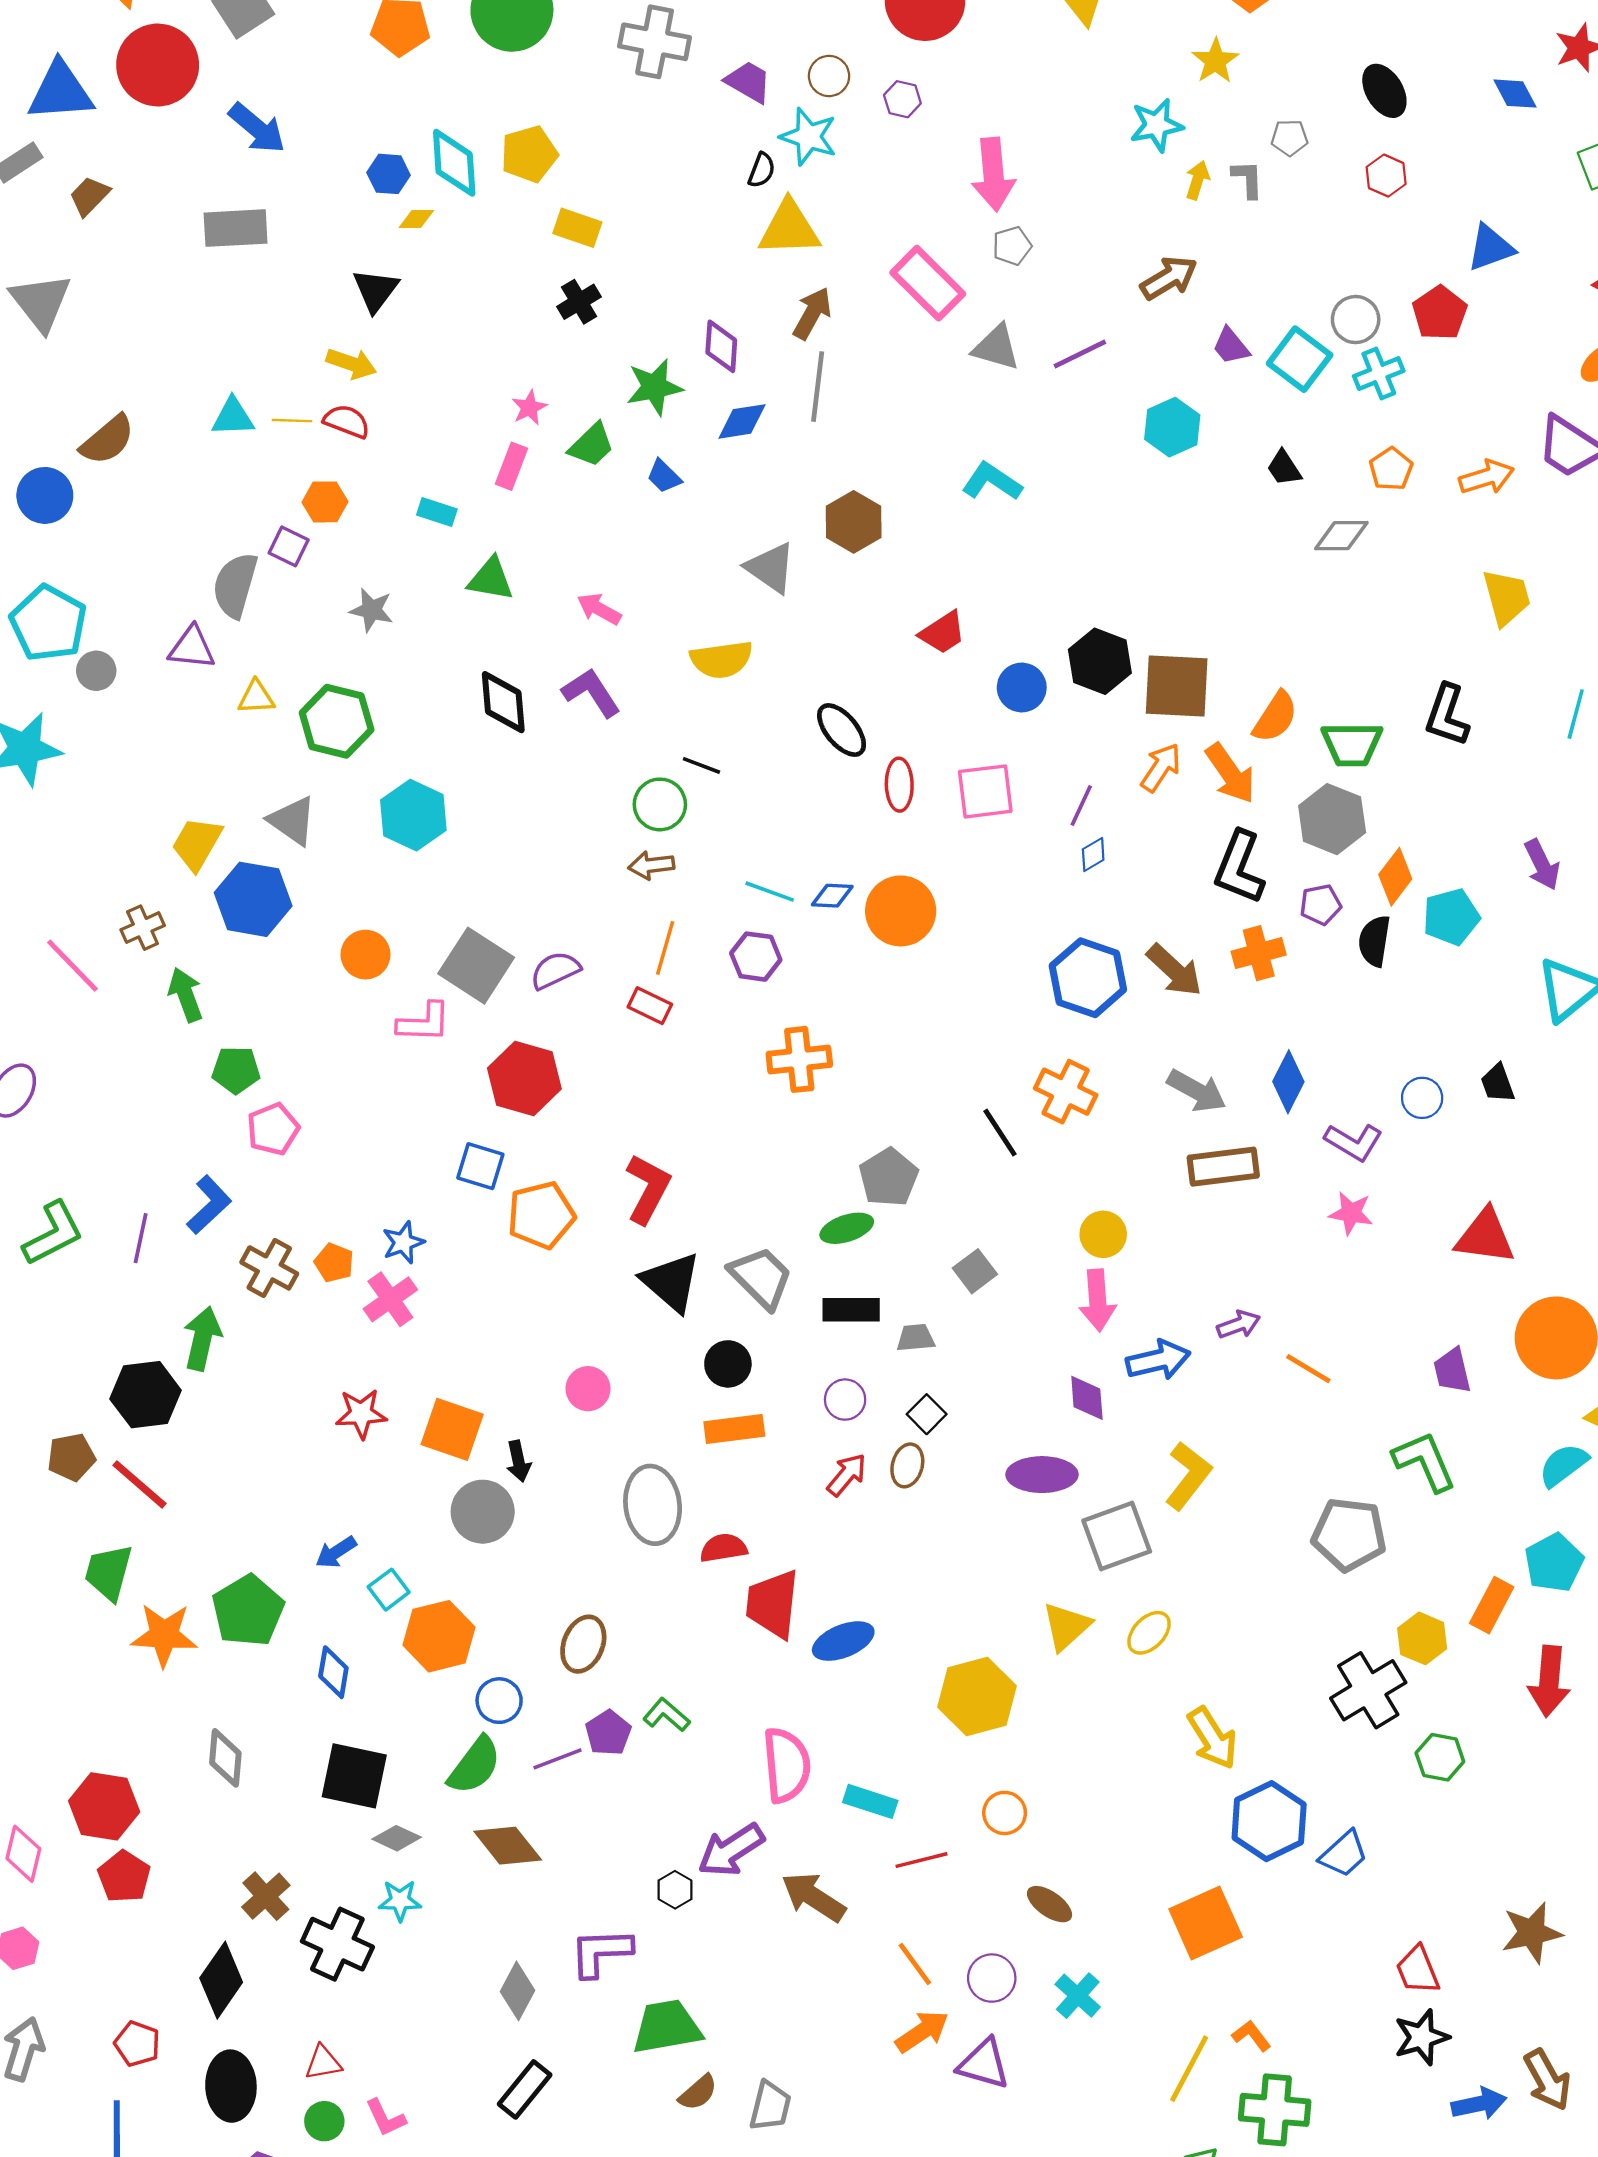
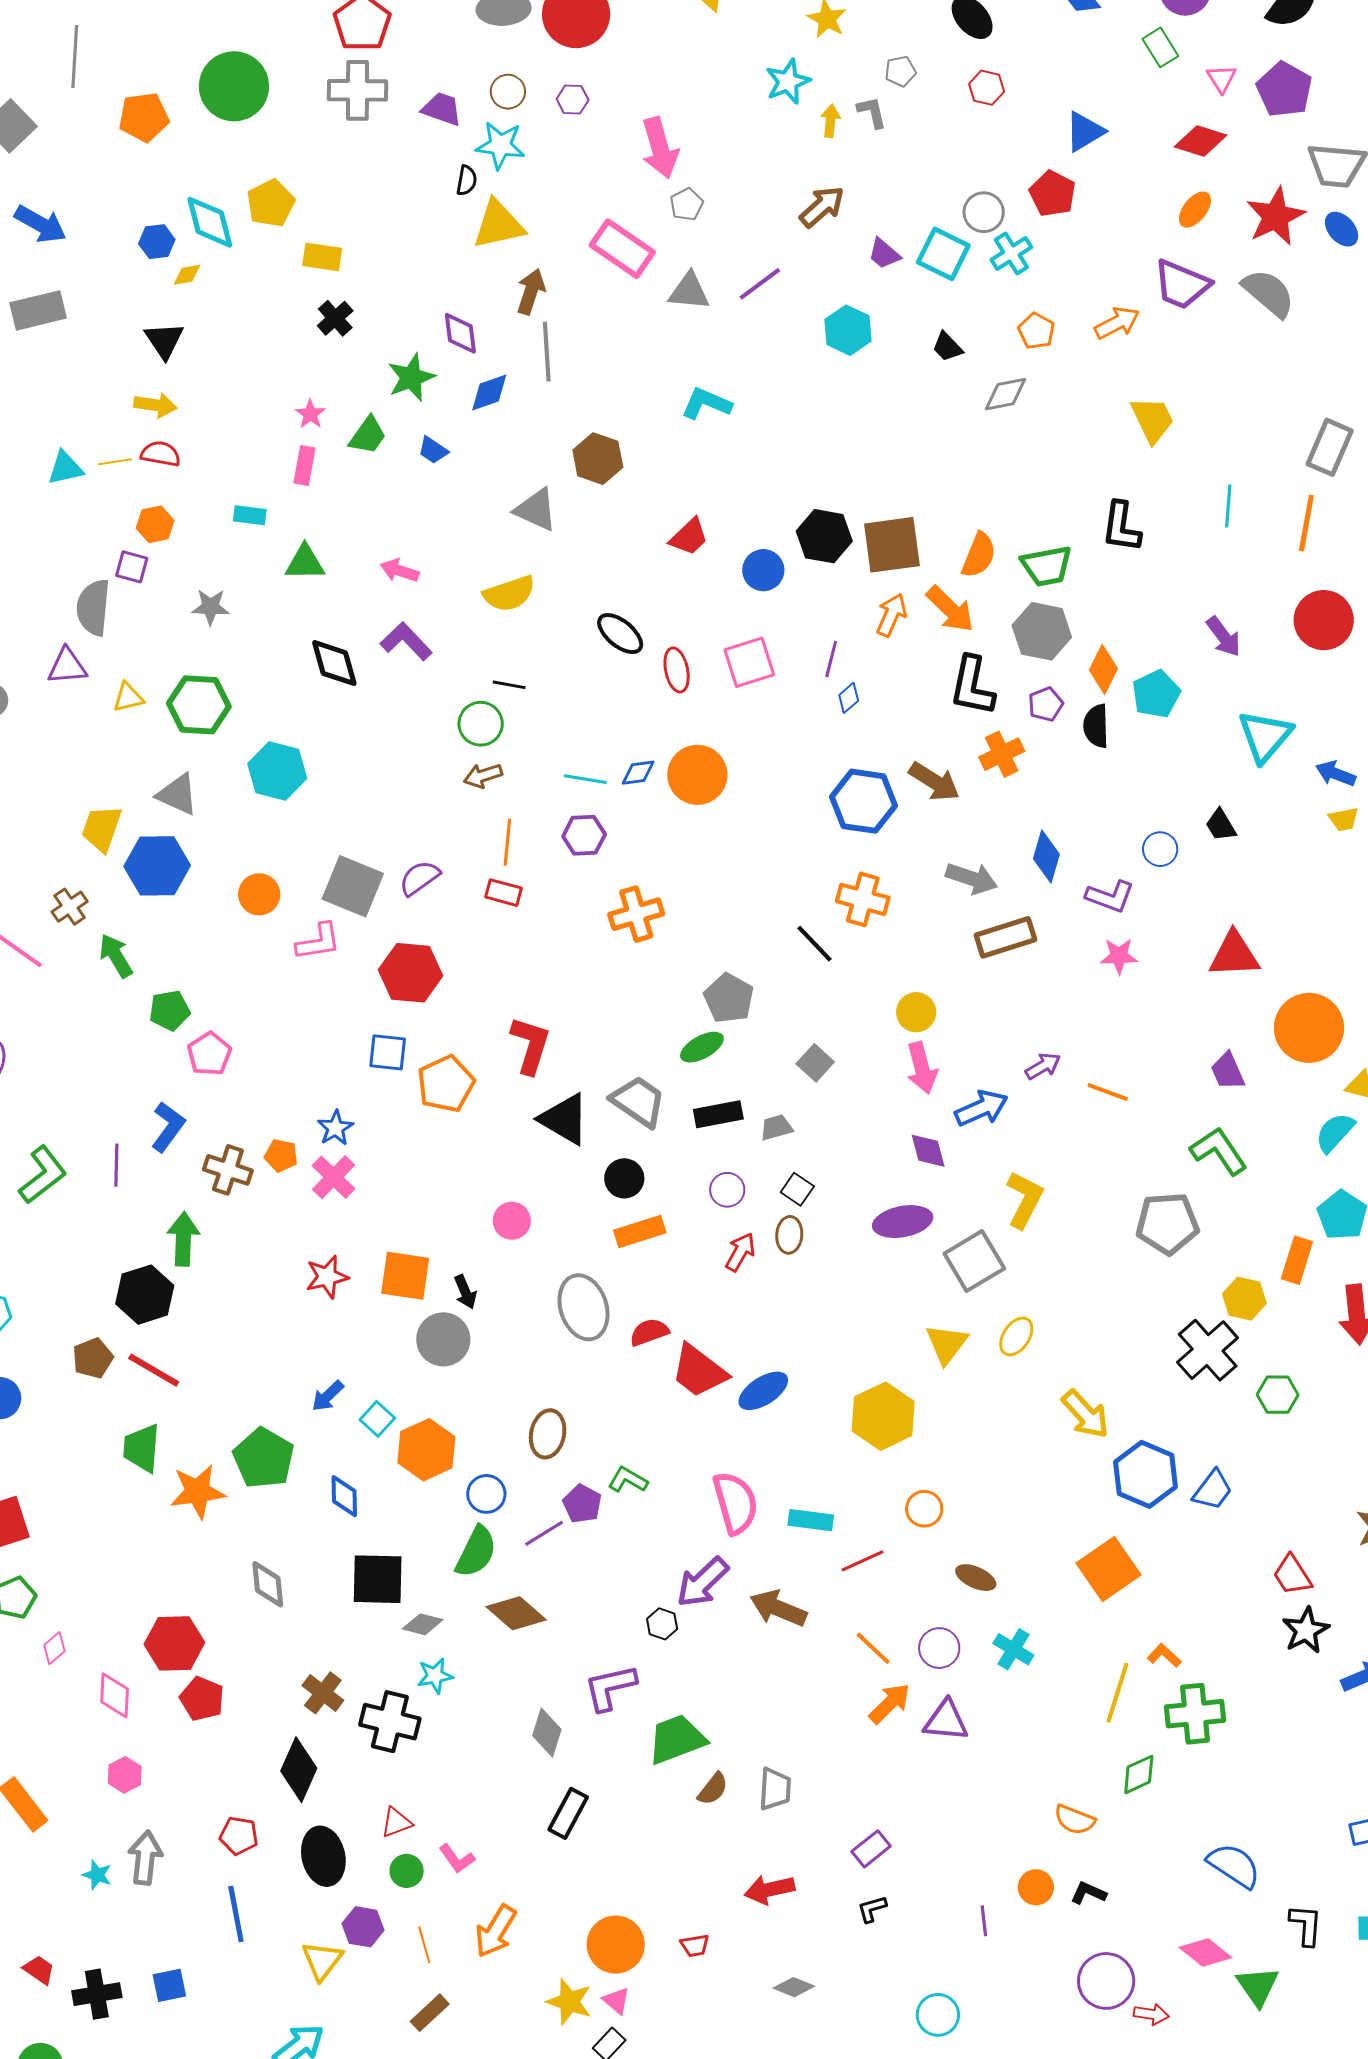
red trapezoid: (773, 1604) -> (699, 1371), turned -48

